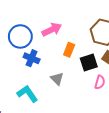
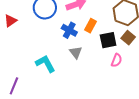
blue cross: (32, 58) -> (69, 30), moved

